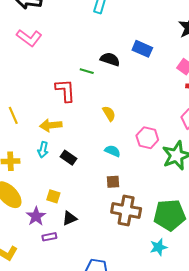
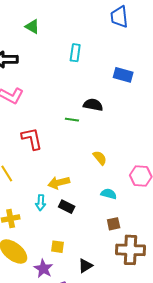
blue rectangle: (142, 49) -> (123, 75), moved
red L-shape: (65, 91) -> (32, 139), moved
yellow arrow: (51, 125) -> (59, 183), moved
black triangle: (70, 218) -> (85, 266), moved

